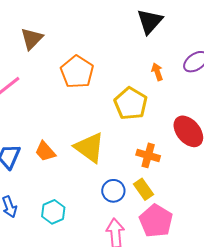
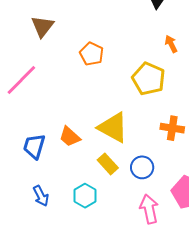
orange pentagon: (77, 72) -> (92, 54), size x0.7
yellow rectangle: (143, 189) -> (108, 164), moved

